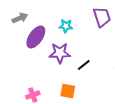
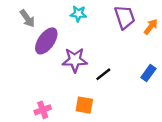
gray arrow: (20, 18) -> (27, 18), turned 77
cyan star: (66, 26) -> (78, 14), moved

